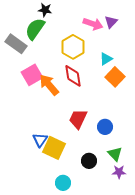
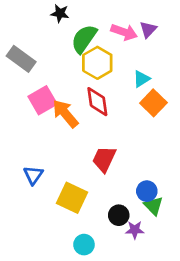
green semicircle: (35, 29) -> (84, 39), moved
blue circle: (105, 127) -> (147, 191), moved
blue triangle: (40, 140) -> (33, 175), moved
purple star: (119, 172) -> (135, 230), moved

